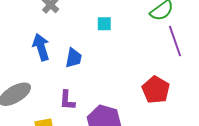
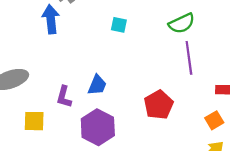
blue arrow: (41, 47) -> (51, 19), moved
blue trapezoid: (74, 58) -> (97, 85), moved

